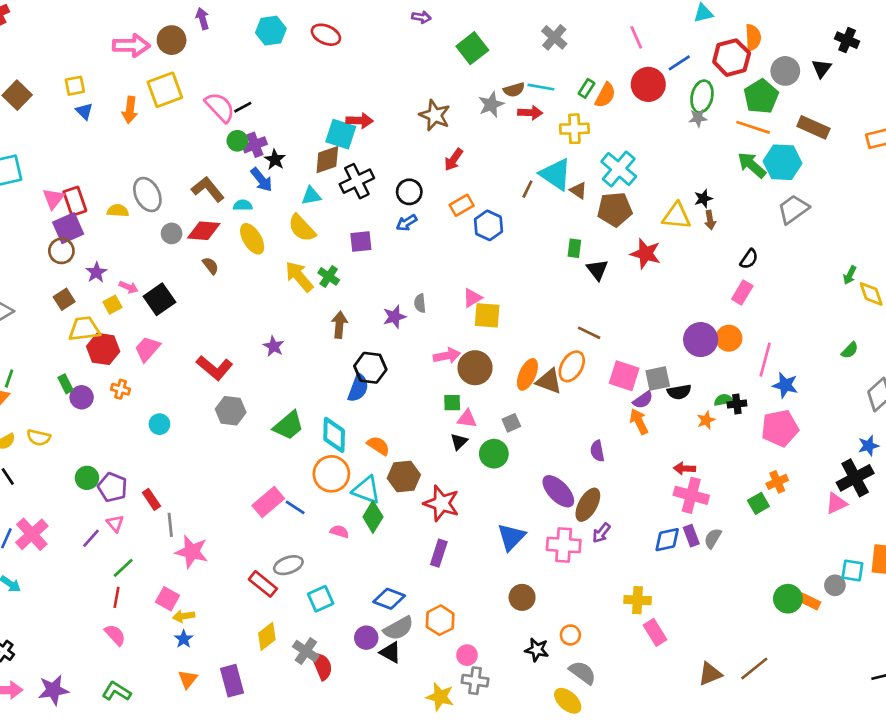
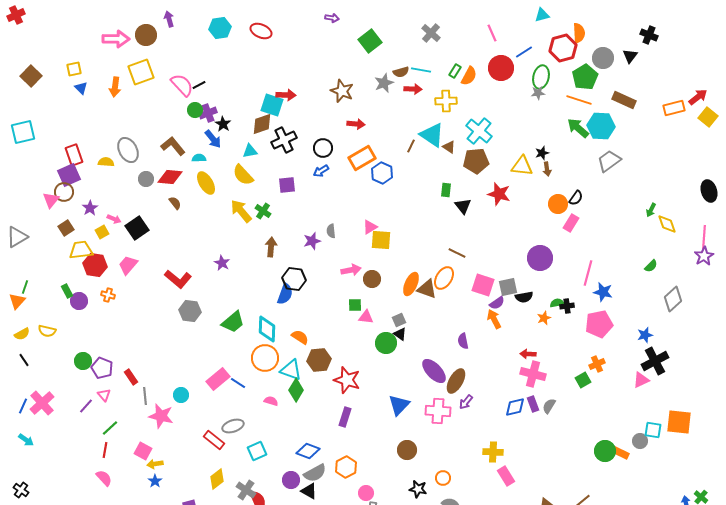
red arrow: (454, 160) -> (356, 124), turned -120
pink triangle: (53, 199) -> (51, 200), moved
orange rectangle: (462, 205) -> (362, 158), size x1.5
orange circle: (729, 338) -> (558, 204), moved
brown circle: (475, 368) -> (372, 279), size x0.7
cyan circle: (159, 424) -> (181, 395), moved
black triangle: (459, 442) -> (400, 334), moved, turned -40
blue star: (869, 446) -> (645, 335), moved

